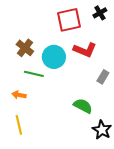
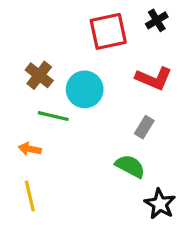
red L-shape: (85, 50) -> (154, 78), moved
gray rectangle: (103, 77) -> (144, 127), moved

